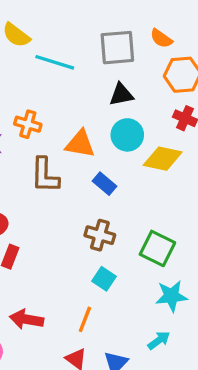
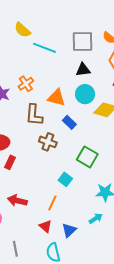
orange cross: (28, 124) -> (26, 84), turned 35
brown cross: (100, 235) -> (48, 142), moved
green square: (157, 248) -> (87, 157), moved

